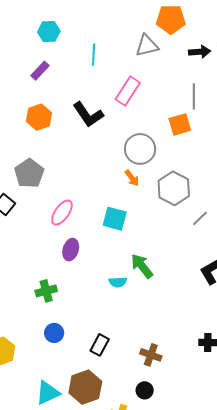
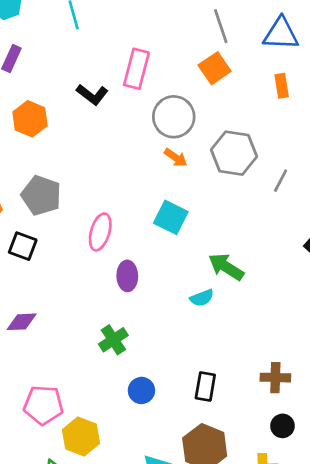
pink rectangle: (128, 91) -> (136, 69), moved
black L-shape: (88, 115) -> (92, 95), size x0.7
cyan square: (115, 219) -> (171, 217), turned 30

